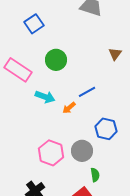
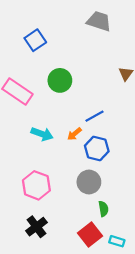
cyan arrow: (45, 97) -> (42, 134), moved
blue hexagon: (106, 129) -> (97, 149), moved
pink hexagon: (51, 153) -> (36, 185), moved

